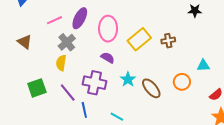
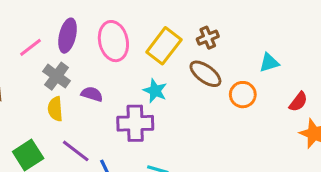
purple semicircle: (108, 58) -> (92, 94), moved
cyan star: (128, 79) -> (155, 91), moved
purple cross: (95, 83) -> (135, 123), moved
brown ellipse: (151, 88) -> (205, 74), moved

